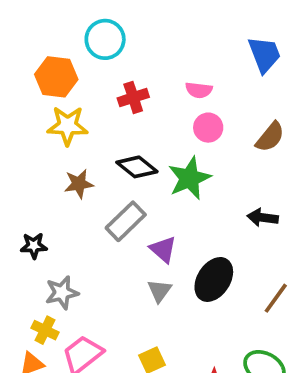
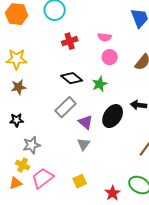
orange hexagon: (56, 77) -> (17, 14), moved
yellow star: (68, 126) -> (17, 59), moved
green star: (189, 178) -> (100, 84), size x0.7
brown star: (79, 184) -> (19, 87), moved
black ellipse: (214, 279) -> (113, 116), moved

